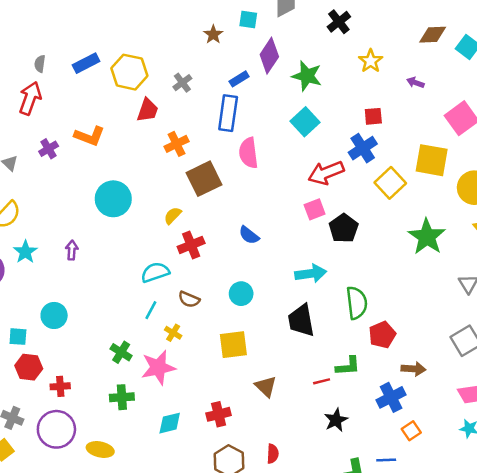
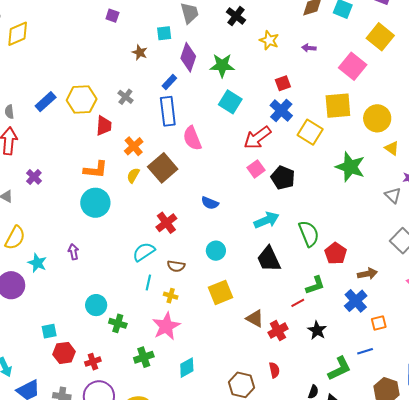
orange L-shape: (89, 136) -> (96, 170), moved
yellow semicircle: (173, 216) -> (133, 175), moved
cyan circle: (54, 315) -> (96, 305), moved
green cross: (121, 352) -> (118, 323), moved
red cross: (219, 414) -> (278, 331), moved
orange square: (411, 431) -> (379, 323), turned 35

